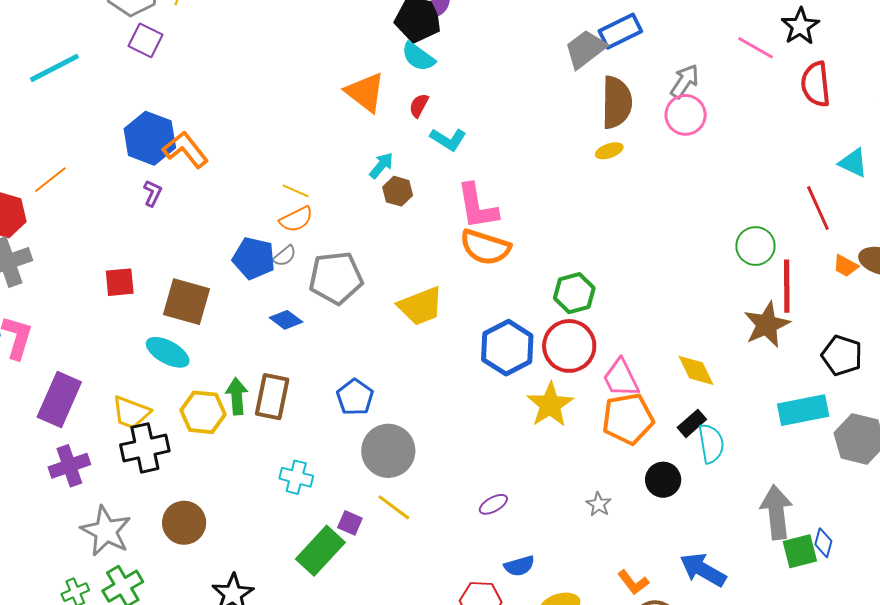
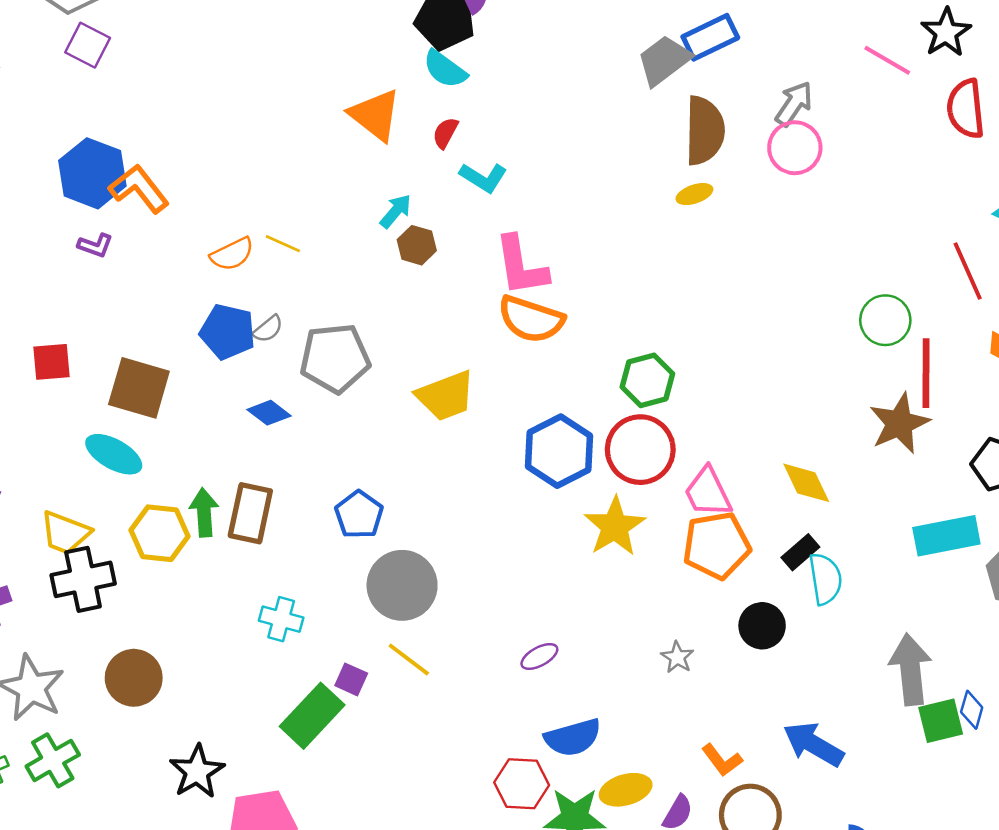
purple L-shape: (153, 193) -> (95, 245), turned 84
orange semicircle: (296, 219) -> (232, 254), moved
blue semicircle: (519, 566) -> (573, 738), size x1.4

